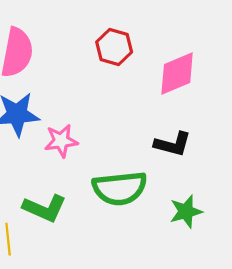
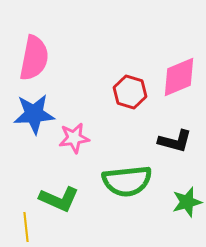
red hexagon: (114, 47) -> (130, 92), moved

